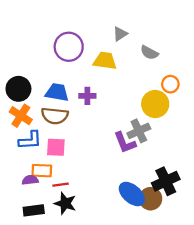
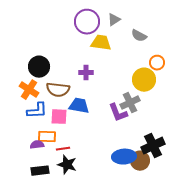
purple circle: (69, 47) -> (87, 22), moved
black circle: (18, 89) -> (39, 67), moved
blue trapezoid: (57, 92) -> (79, 106), moved
blue ellipse: (132, 194) -> (124, 157), turned -45

